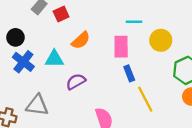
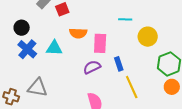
orange semicircle: (81, 40) -> (78, 33), turned 42
pink rectangle: (121, 47) -> (100, 43), moved
purple semicircle: (76, 82) -> (92, 67), moved

